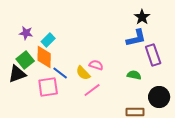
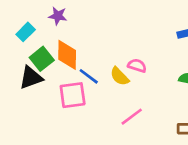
purple star: (26, 33) -> (58, 16), moved
cyan rectangle: (48, 40) -> (26, 32), moved
pink line: (92, 90) -> (132, 117), moved

